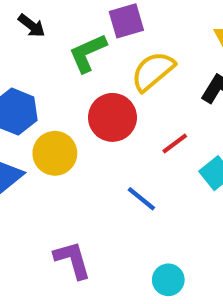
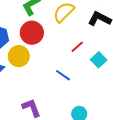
red circle: (112, 117) -> (32, 33), moved

